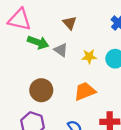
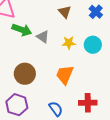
brown triangle: (70, 23) -> (65, 12), moved
orange trapezoid: (85, 91) -> (65, 75), turned -45

